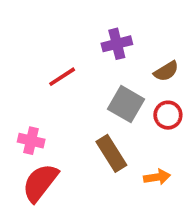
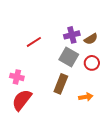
purple cross: (117, 44) -> (72, 35), moved
brown rectangle: (111, 153) -> (61, 84), turned 54

